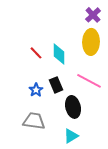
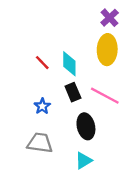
black rectangle: (56, 85) -> (73, 92), moved

